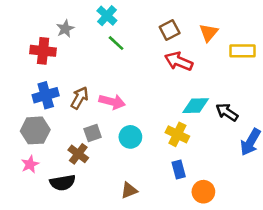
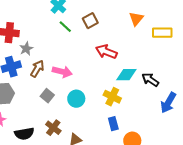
gray star: (65, 29) -> (26, 49), moved
brown square: (170, 30) -> (90, 21), moved
red arrow: (179, 61) -> (106, 52), moved
gray square: (93, 133) -> (47, 96), turned -32
brown cross: (78, 154) -> (53, 128), moved

